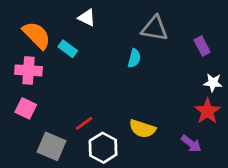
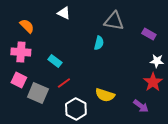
orange semicircle: (37, 35) -> (27, 26), size x0.7
purple rectangle: (202, 46) -> (149, 34), turned -32
cyan rectangle: (68, 49) -> (55, 61), moved
red line: (84, 123) -> (64, 83), moved
gray square: (52, 146) -> (38, 93), moved

